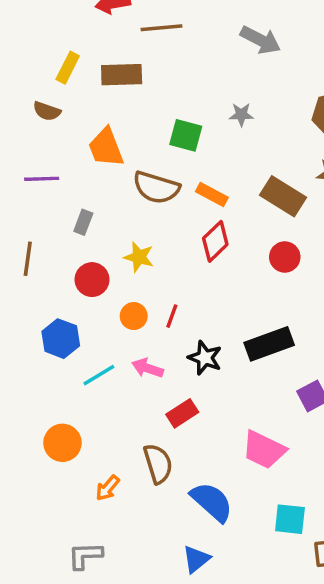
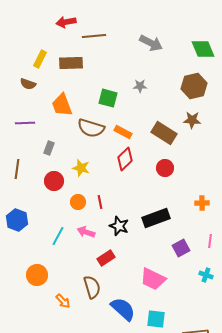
red line: (172, 316) -> (100, 202), turned -32
blue hexagon: (61, 339) -> (17, 220), moved
cyan line: (99, 375) -> (58, 236), turned -30
orange arrow: (108, 488) -> (63, 301), turned -84
cyan square: (290, 519) -> (156, 319), moved

